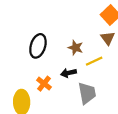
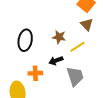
orange cross: (44, 84) -> (35, 73), turned -32

